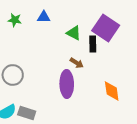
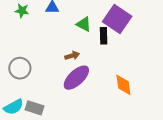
brown arrow: (77, 63) -> (72, 56), moved, turned -48
purple ellipse: (67, 84) -> (76, 78), turned 48

